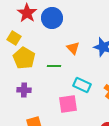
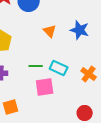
green line: (54, 66) -> (36, 66), moved

